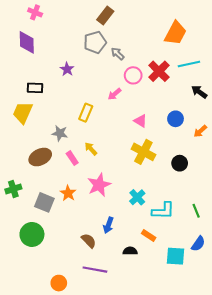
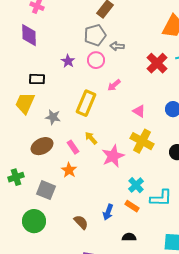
gray arrow: (118, 54) -> (117, 46), turned -40
pink circle: (133, 75) -> (96, 60), moved
yellow rectangle: (86, 113) -> (86, 103), size x1.4
gray star: (60, 133) -> (53, 117), moved
pink star: (99, 185) -> (113, 156), moved
orange star: (68, 193) -> (69, 170), moved
orange rectangle: (149, 236) -> (132, 206), moved
brown semicircle: (89, 241) -> (81, 222), moved

